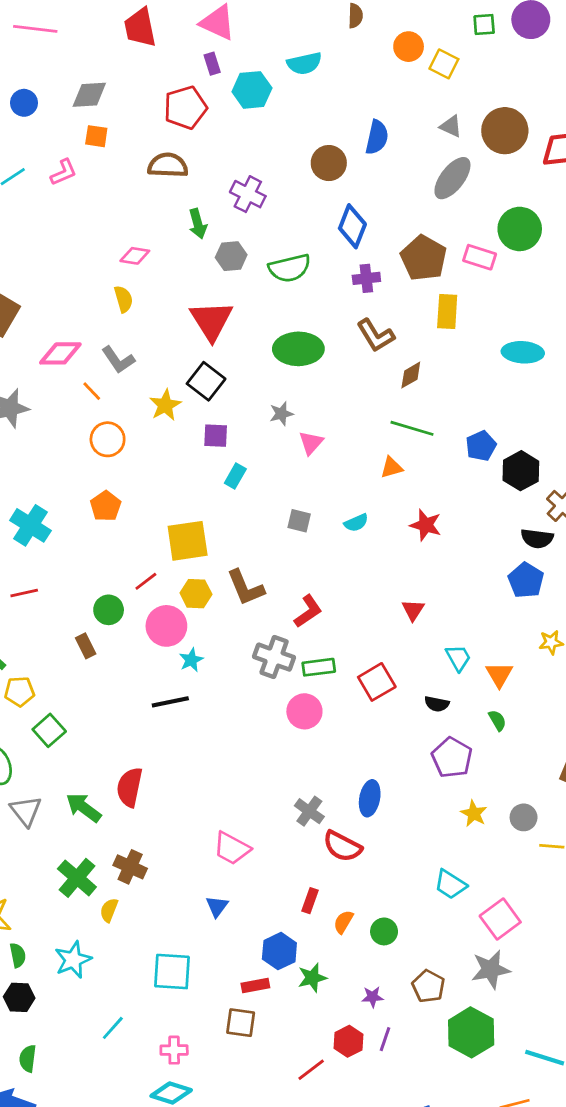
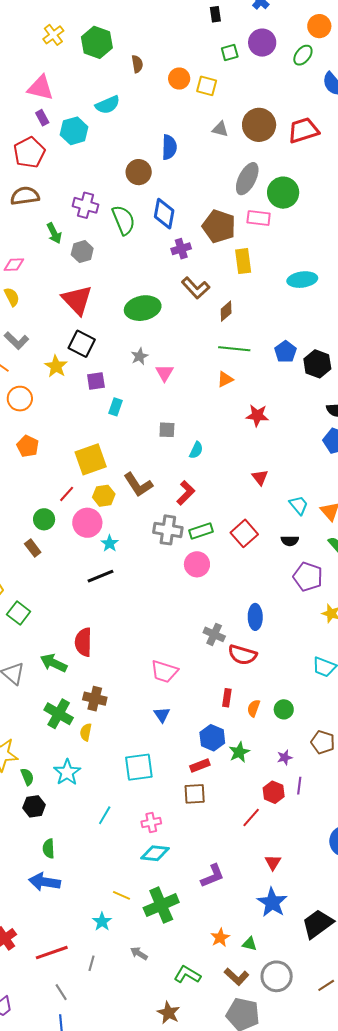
gray ellipse: (452, 178) -> (247, 179), moved
green semicircle: (290, 268) -> (123, 220), moved, turned -88
cyan semicircle: (356, 523) -> (196, 450), moved, turned -30

